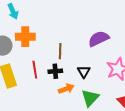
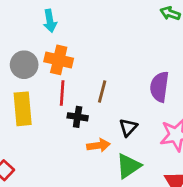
purple semicircle: (99, 39) -> (159, 87), turned -70
red line: (35, 70) -> (62, 93), moved
black cross: (55, 71) -> (78, 117), moved

